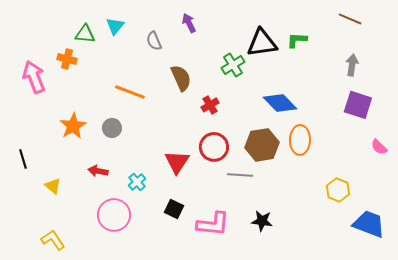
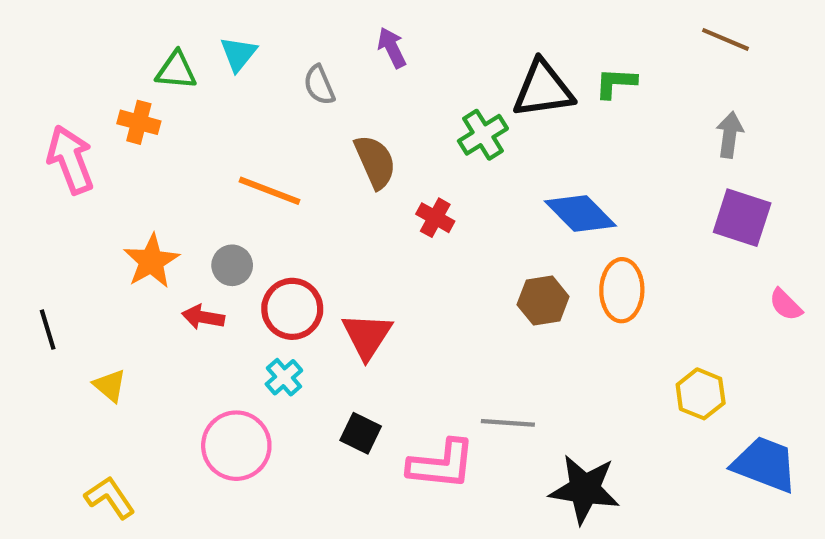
red cross: (210, 105) -> (435, 218), turned -30
brown hexagon: (262, 145) -> (543, 301), size x0.7
red circle: (214, 147) -> (292, 309), moved
red arrow: (98, 171) -> (203, 317), moved
gray line: (240, 175) -> (508, 423), moved
black star: (262, 221) -> (585, 489), moved, size x1.6

